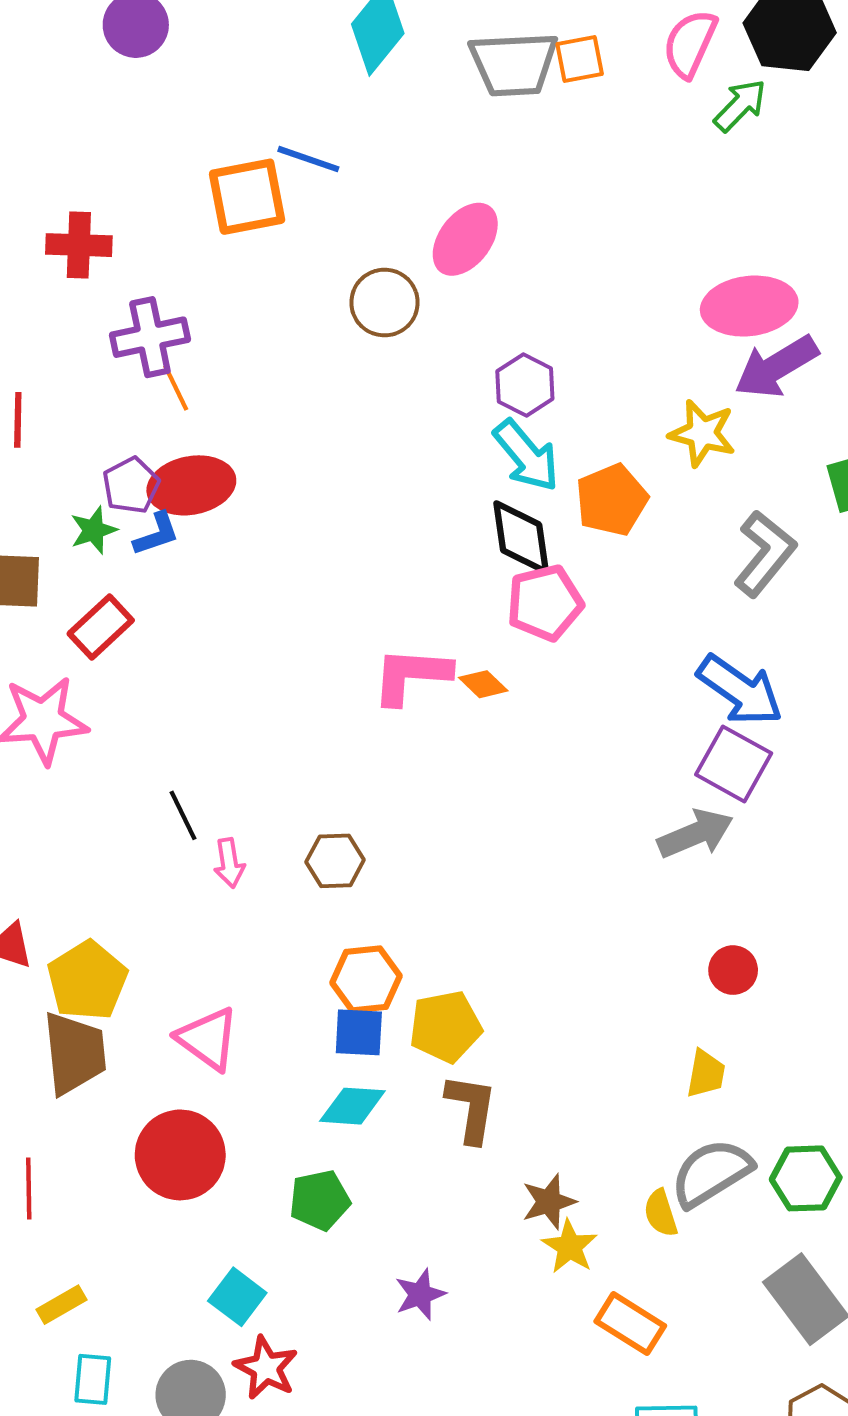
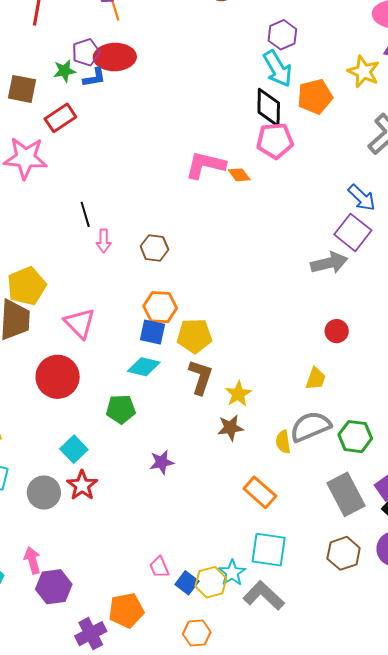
blue arrow: (740, 690) -> (362, 198), size x0.7
yellow star: (570, 1247) -> (238, 394), moved

